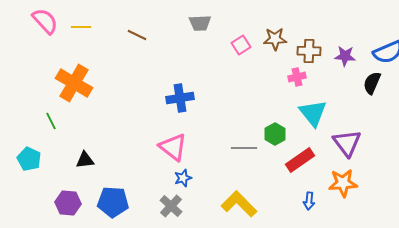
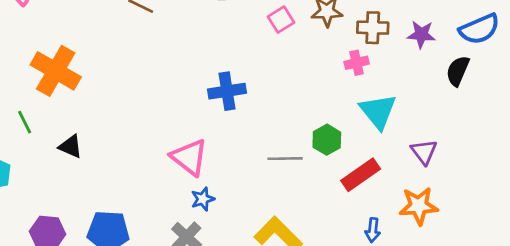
blue cross: (180, 98) -> (227, 91), moved
purple triangle: (347, 143) -> (424, 152), size x0.7
black triangle: (85, 160) -> (70, 146), moved, turned 30

